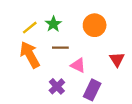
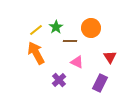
brown line: (60, 48) -> (70, 41), moved
purple rectangle: (92, 90) -> (100, 83), moved

